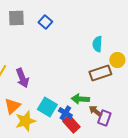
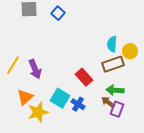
cyan semicircle: (97, 44) -> (112, 44), moved
green arrow: (80, 99) -> (115, 90), moved
red rectangle: (71, 124) -> (84, 77), moved

